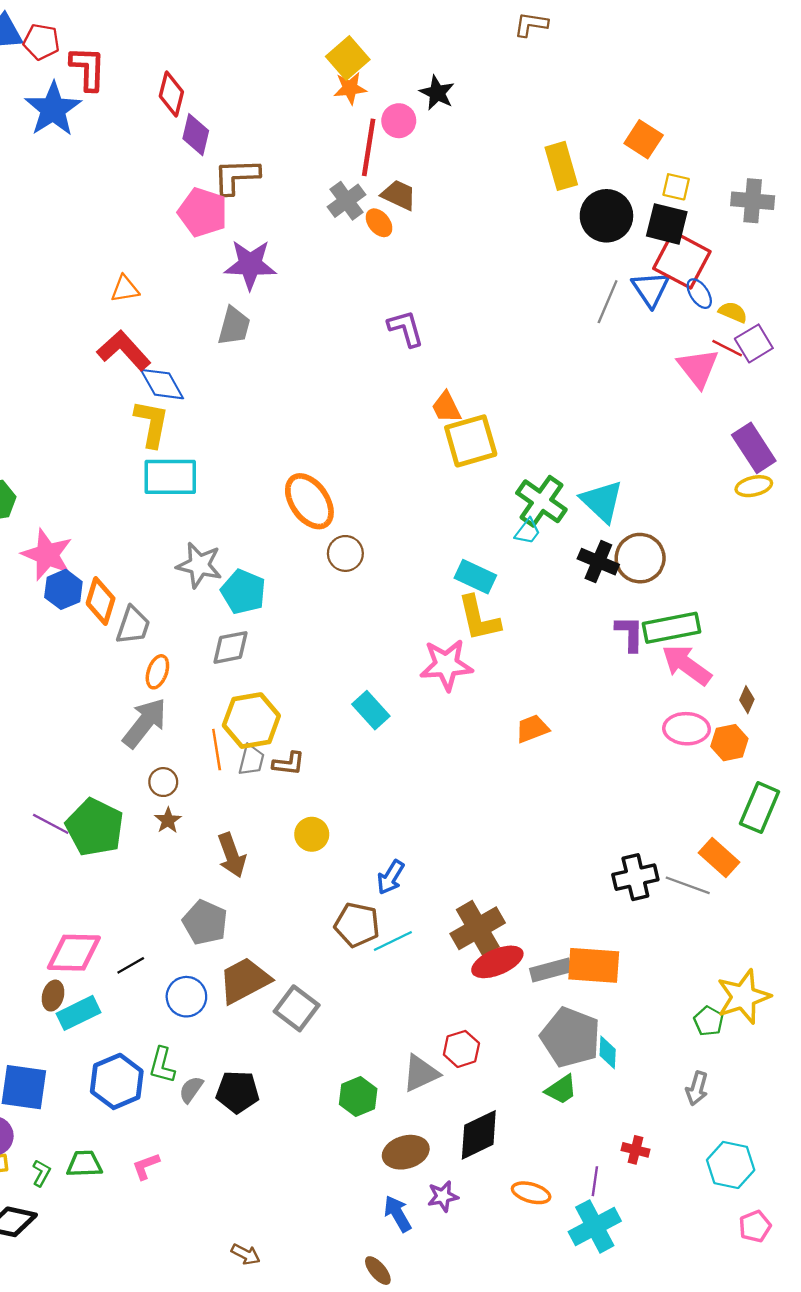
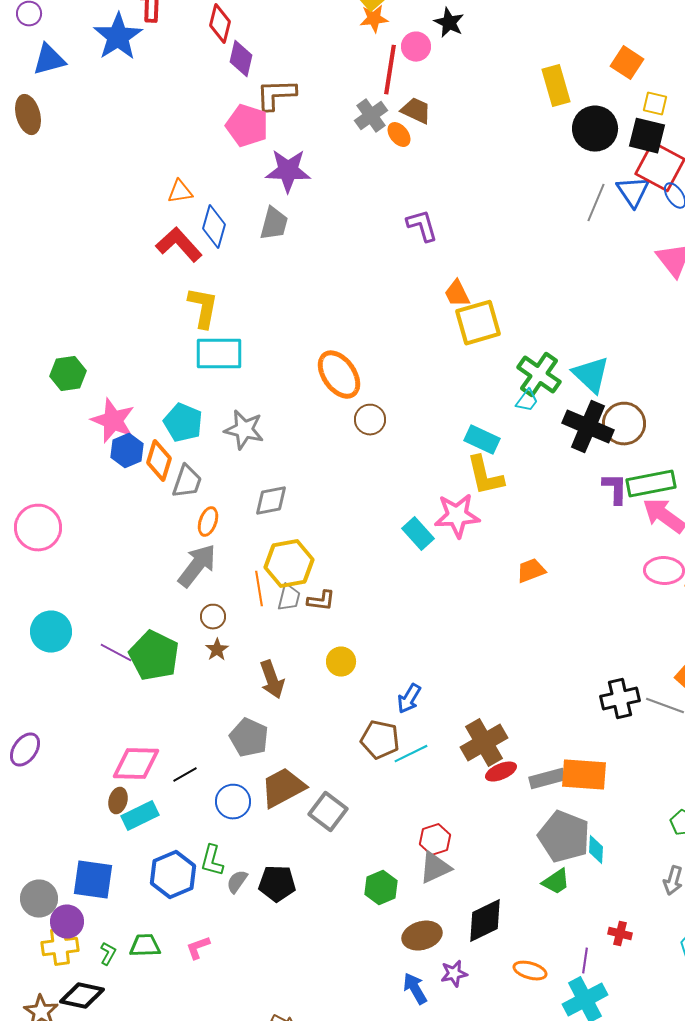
blue diamond: (162, 384) -> (214, 227), moved, turned 45
black cross: (598, 562) -> (588, 427), size x1.4
cyan pentagon: (243, 592) -> (183, 423), moved
cyan rectangle: (371, 710) -> (418, 534), moved
red ellipse: (497, 962) -> (501, 772), size x0.7
red hexagon: (461, 1049) -> (435, 840), moved

